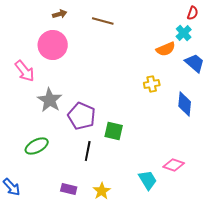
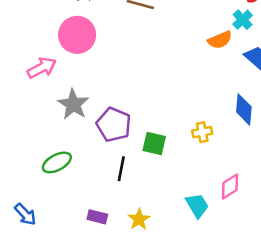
pink arrow: (25, 71) -> (42, 68), turned -80
yellow cross: (152, 84) -> (202, 132), moved
pink diamond: (174, 165) -> (230, 186), turned -50

